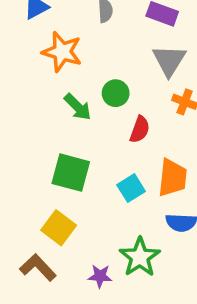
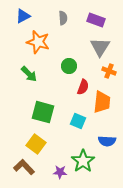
green arrow: (78, 107) -> (29, 74), moved
orange trapezoid: (173, 178) -> (102, 102), moved
cyan square: (131, 188) -> (78, 121), turned -35

